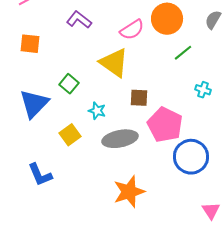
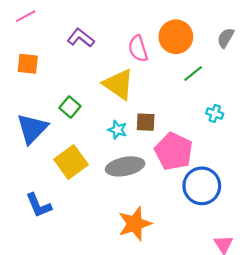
pink semicircle: (132, 30) -> (138, 49), turned 105
cyan star: (97, 111) -> (117, 130), moved
yellow square: (70, 135) -> (71, 162), size x1.4

